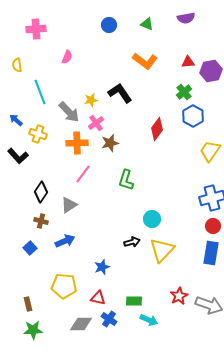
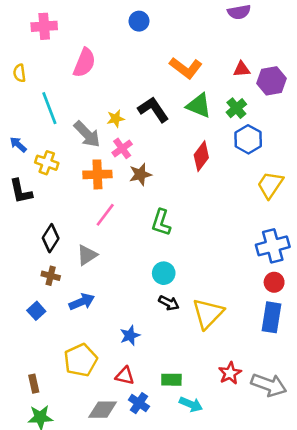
green triangle: (147, 24) -> (199, 106), moved, size x1.5
pink semicircle: (67, 57) -> (84, 63), size x1.6
black L-shape: (18, 156) -> (21, 191), turned 30
cyan circle: (152, 219) -> (164, 273), moved
black arrow: (132, 242) -> (169, 303), turned 42
yellow pentagon: (64, 286) -> (81, 360), turned -30

